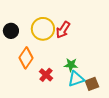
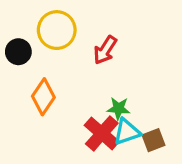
yellow circle: (43, 29) -> (57, 30), moved
red cross: (46, 75) -> (102, 133), moved, size x1.5

